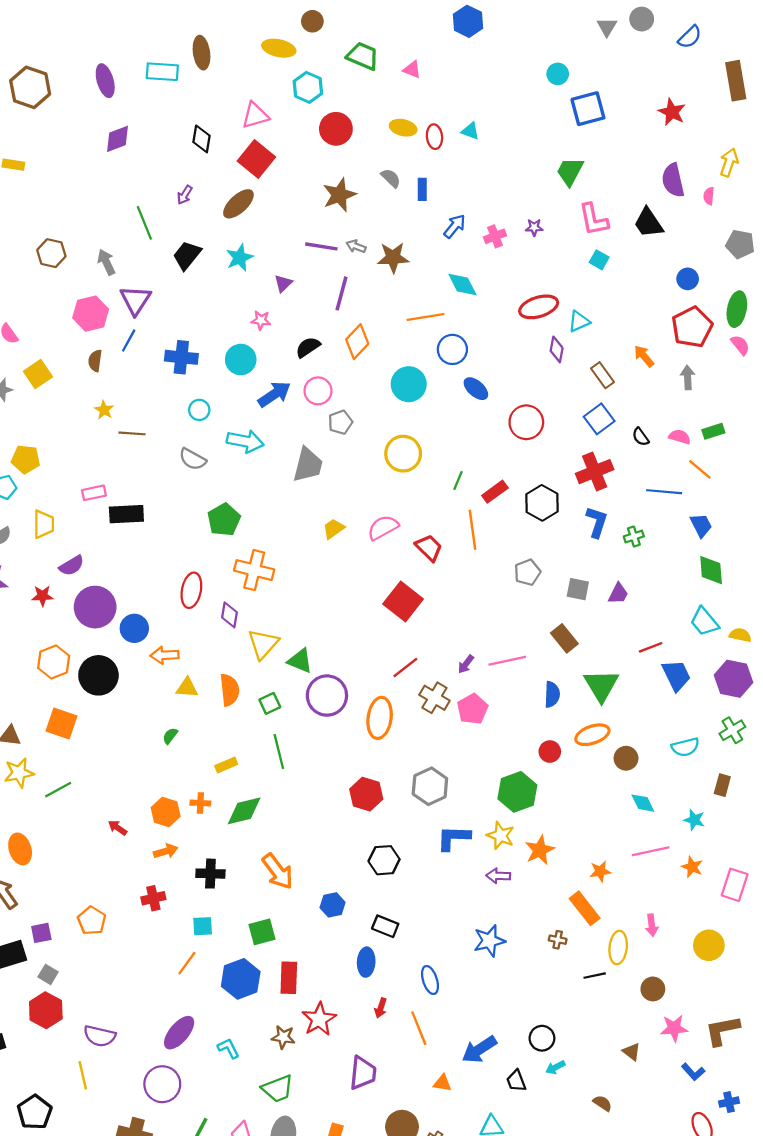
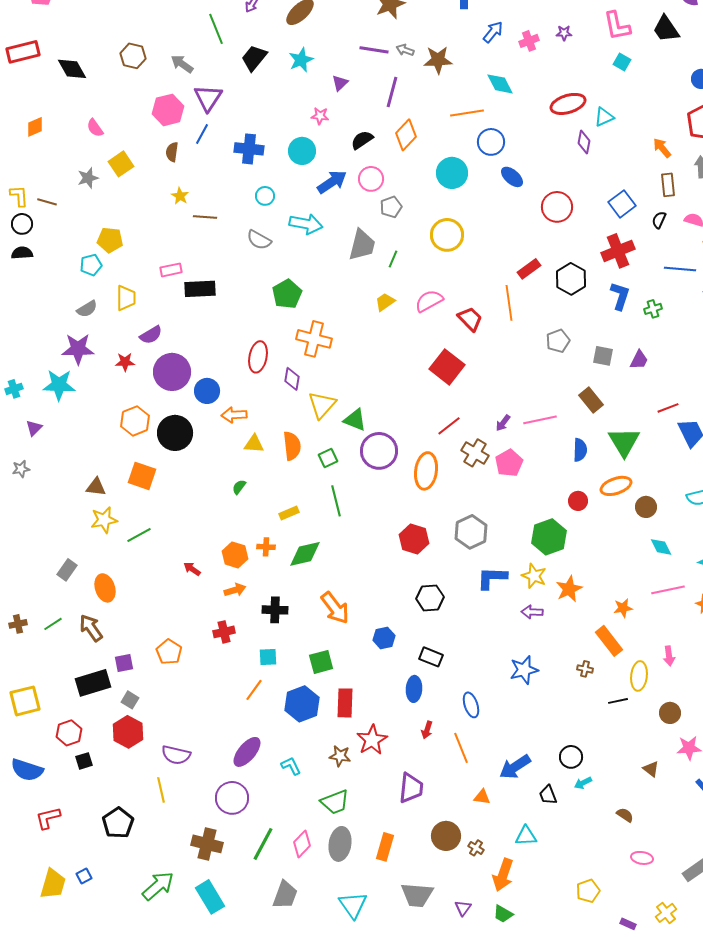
gray arrow: (106, 262) -> (182, 64), turned -30
brown rectangle: (602, 375) -> (668, 185), moved, turned 30
black semicircle: (641, 437) -> (659, 220), turned 60
green line: (458, 480) -> (393, 259), moved

